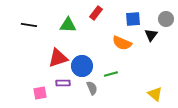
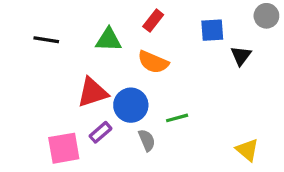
gray circle: (166, 19) -> (266, 16), moved
orange semicircle: (122, 43) -> (153, 62), moved
purple rectangle: (63, 83) -> (101, 132), turned -40
pink square: (40, 93) -> (64, 148), size x1.5

